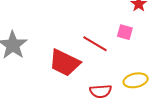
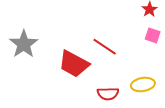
pink square: (125, 32) -> (153, 35), moved

